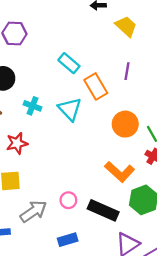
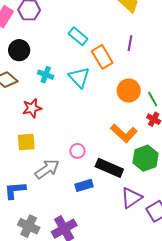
pink circle: (68, 200) -> (77, 151), moved
blue rectangle: (68, 240) -> (84, 185), moved

